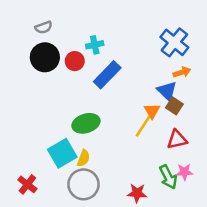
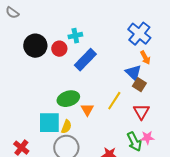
gray semicircle: (44, 27) -> (12, 13), moved, turned 56
orange arrow: (182, 72) -> (145, 58), turned 80
orange triangle: (152, 111) -> (87, 110), moved
red triangle: (177, 140) -> (141, 112), turned -48
cyan square: (62, 153) -> (49, 123), turned 30

